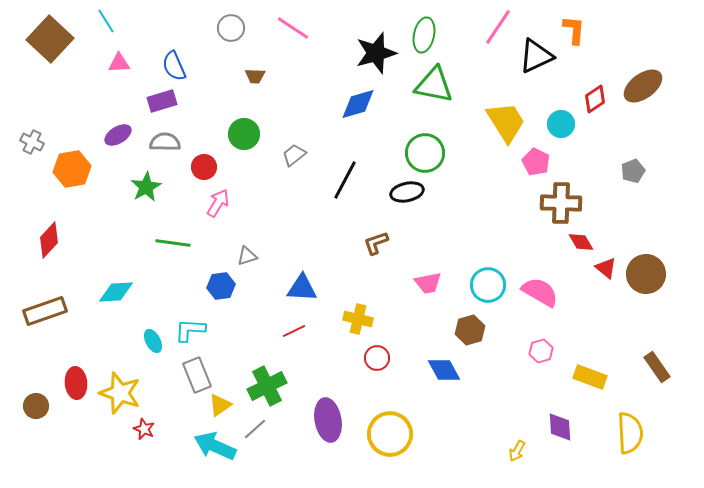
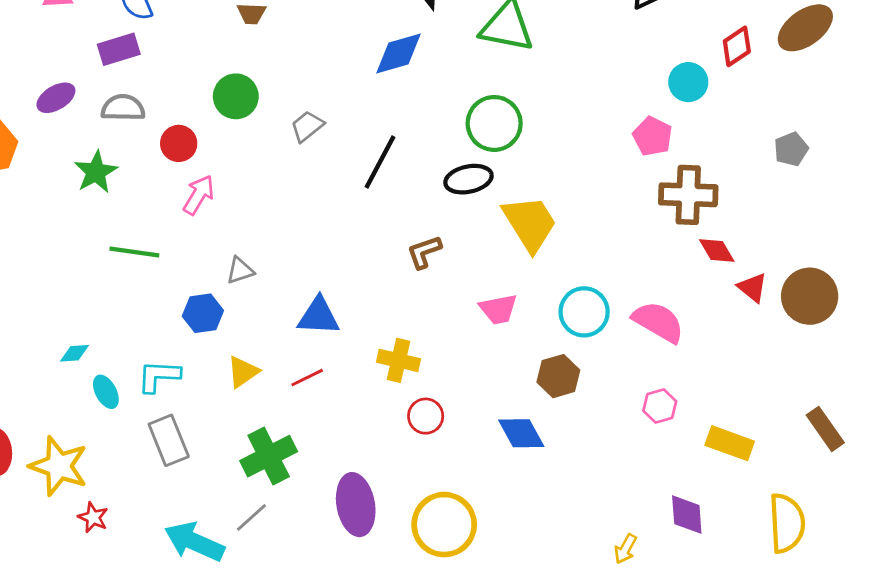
yellow trapezoid: (506, 122) -> (530, 223), moved
cyan diamond: (116, 292) -> (74, 353), moved, size x0.6
yellow triangle: (220, 405) -> (243, 372), moved

